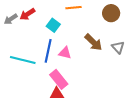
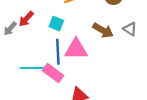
pink triangle: (65, 53) -> (76, 49), size x1.6
pink rectangle: (59, 79) -> (53, 73), moved

